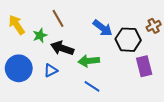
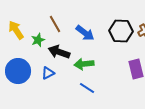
blue arrow: (103, 28) -> (85, 33), moved
black hexagon: (128, 40) -> (121, 31), moved

